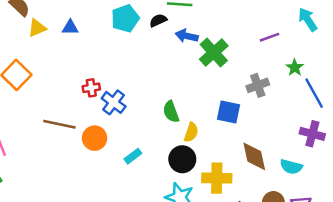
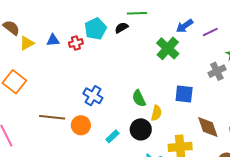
blue arrow: (187, 36) -> (185, 26), moved, turned -42
gray cross: (258, 85) -> (217, 71), moved
red cross: (91, 88) -> (76, 43), moved
black circle: (182, 159) -> (141, 129), moved

